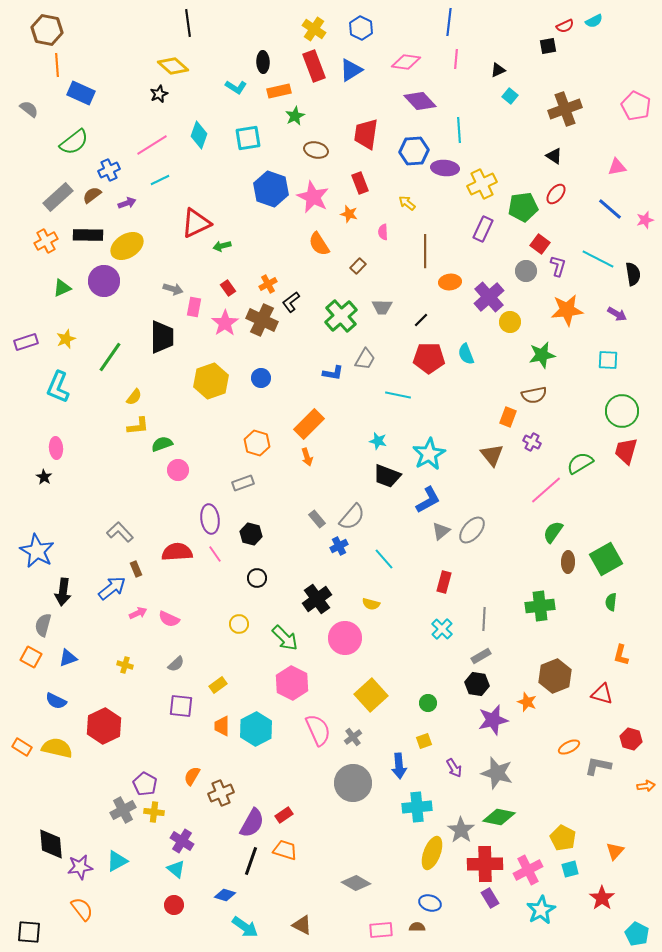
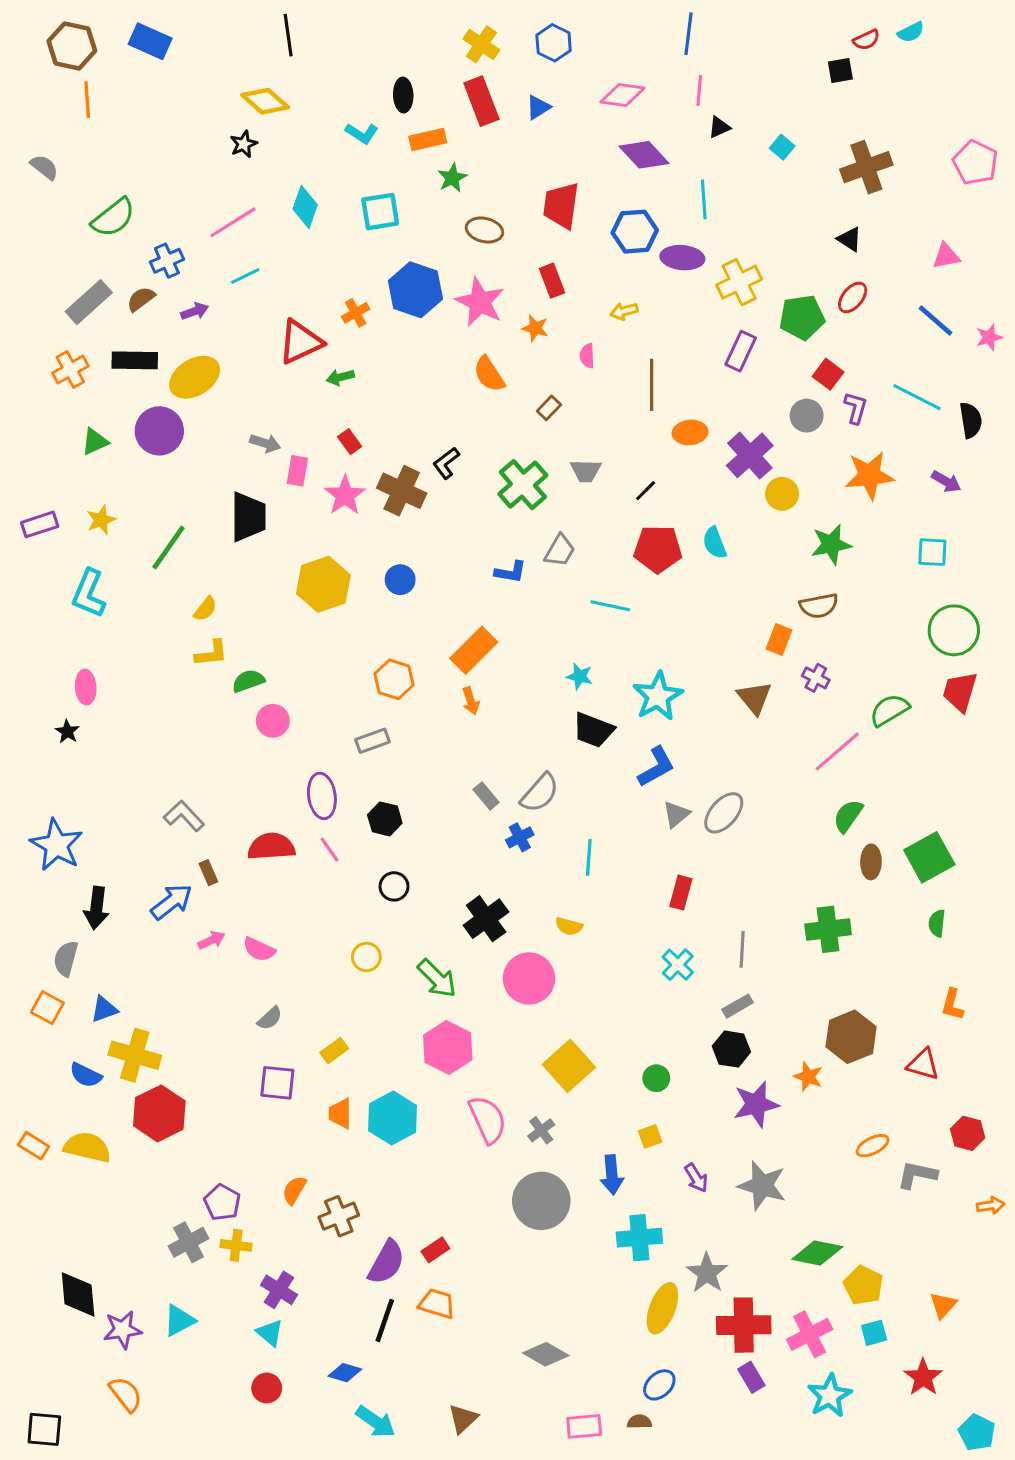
blue triangle: (351, 70) -> (538, 107), size x0.7
black triangle: (498, 70) -> (719, 127), moved
blue rectangle: (81, 93) -> (150, 41), moved
yellow arrow: (407, 203) -> (624, 311), turned -54
orange cross: (268, 284) -> (356, 313), moved
cyan line: (384, 559) -> (589, 857), turned 45
yellow cross: (125, 665) -> (135, 1055), moved, size x2.0
green diamond: (499, 817) -> (817, 1253), moved
blue ellipse: (430, 903) -> (659, 1385), turned -60
brown triangle: (302, 925) -> (463, 1419), turned 50

